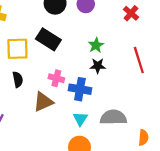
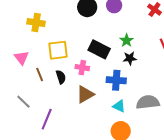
black rectangle: (48, 39) -> (99, 49), moved
pink cross: (56, 78) -> (82, 68), moved
cyan triangle: (80, 119) -> (119, 106), turned -32

